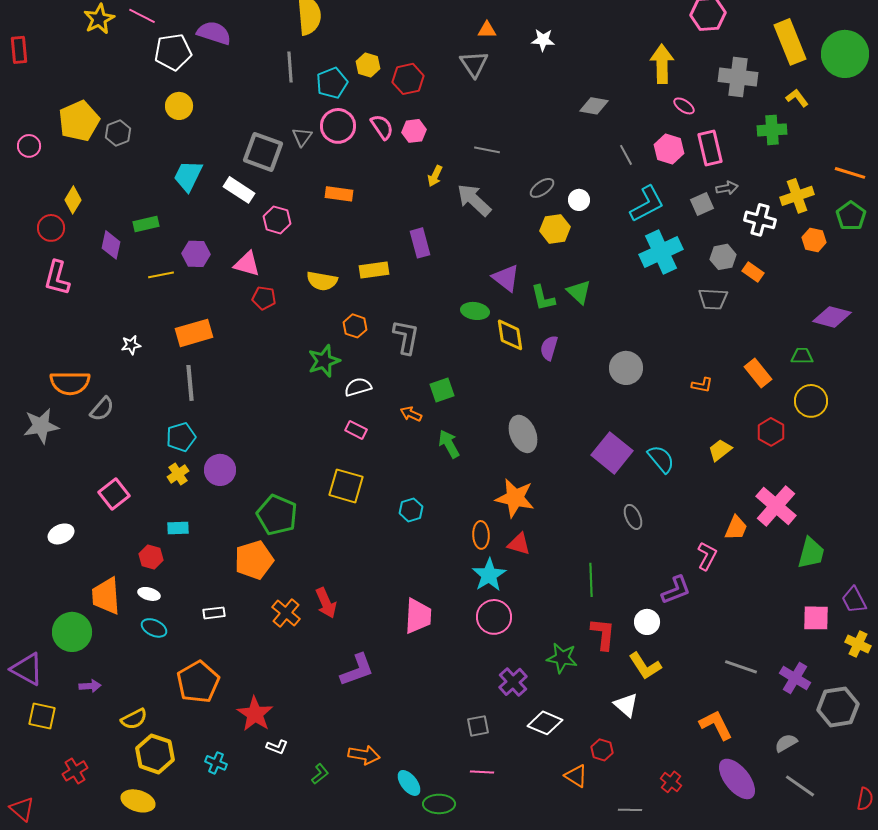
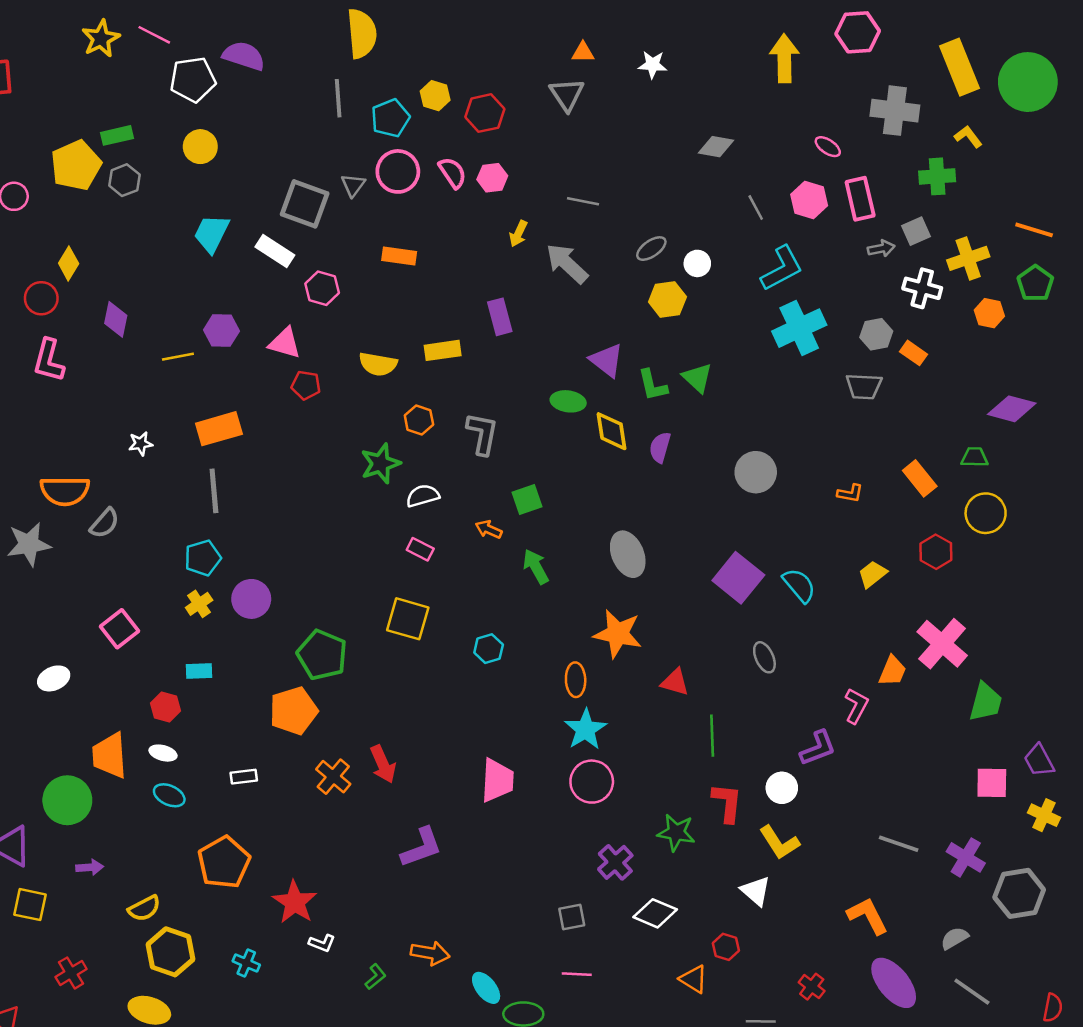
yellow arrow: (662, 64) -> (784, 58), moved
gray square: (702, 204) -> (916, 231), moved
green rectangle: (146, 224) -> (117, 135), moved
red triangle: (519, 544) -> (675, 682), moved

